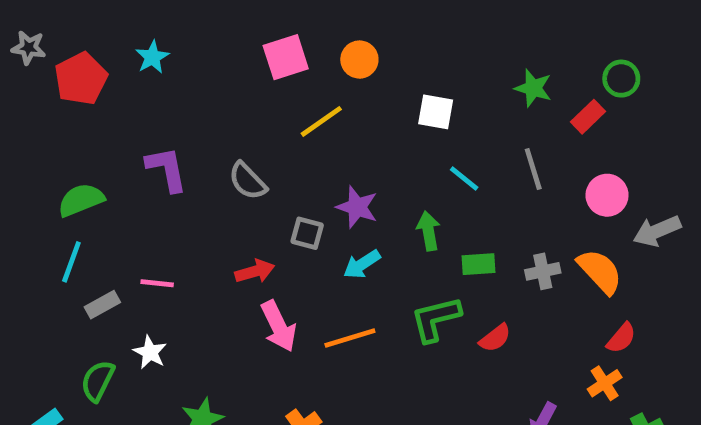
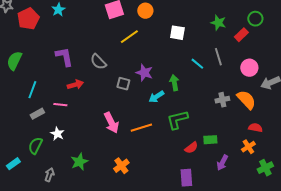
cyan line: (464, 179) -> (197, 64), moved
green semicircle: (81, 200) -> (14, 61), moved, turned -42
cyan line: (71, 262) -> (32, 90), moved
cyan arrow: (362, 264) -> (156, 97), moved
green rectangle: (478, 264) -> (210, 140), moved
red arrow: (255, 271) -> (75, 85), moved
red semicircle: (495, 338) -> (191, 148), moved
red semicircle: (621, 338) -> (255, 128), turned -120

